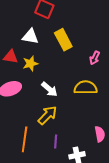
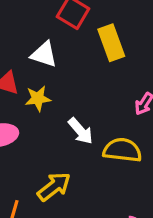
yellow rectangle: (63, 40) -> (111, 43), moved
white arrow: (49, 89) -> (81, 131), moved

